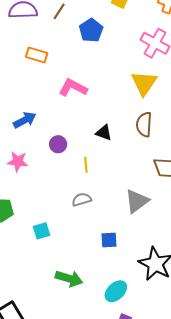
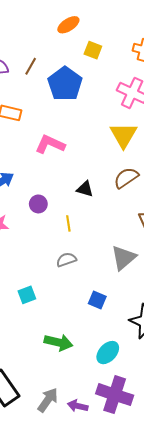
blue pentagon: (91, 30) -> (65, 84), size x1.4
brown semicircle: (144, 124) -> (126, 178), turned 55
blue square: (109, 240) -> (97, 300), turned 30

